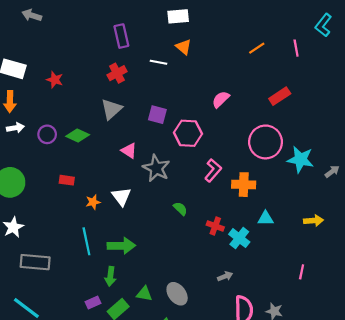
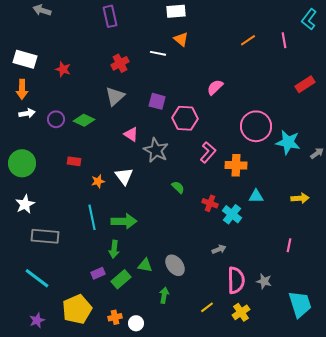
purple rectangle: (121, 36) -> (110, 16), moved
red rectangle: (280, 96) -> (305, 84), moved

